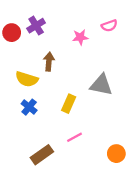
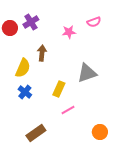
yellow semicircle: (27, 79) -> (23, 68), turned -84
gray triangle: (101, 85) -> (87, 73), turned -30
pink line: (74, 137) -> (68, 110), moved

